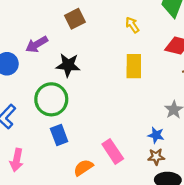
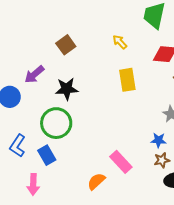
blue rectangle: (59, 135) -> (47, 155), moved

